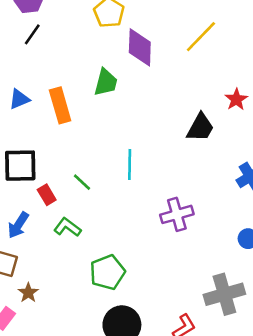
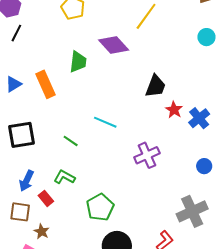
purple diamond: (140, 47) -> (114, 45), moved, turned -36
red star: (236, 99) -> (174, 110), moved
cyan line: (130, 164) -> (105, 122), turned -60
red rectangle: (47, 195) -> (46, 198), moved

